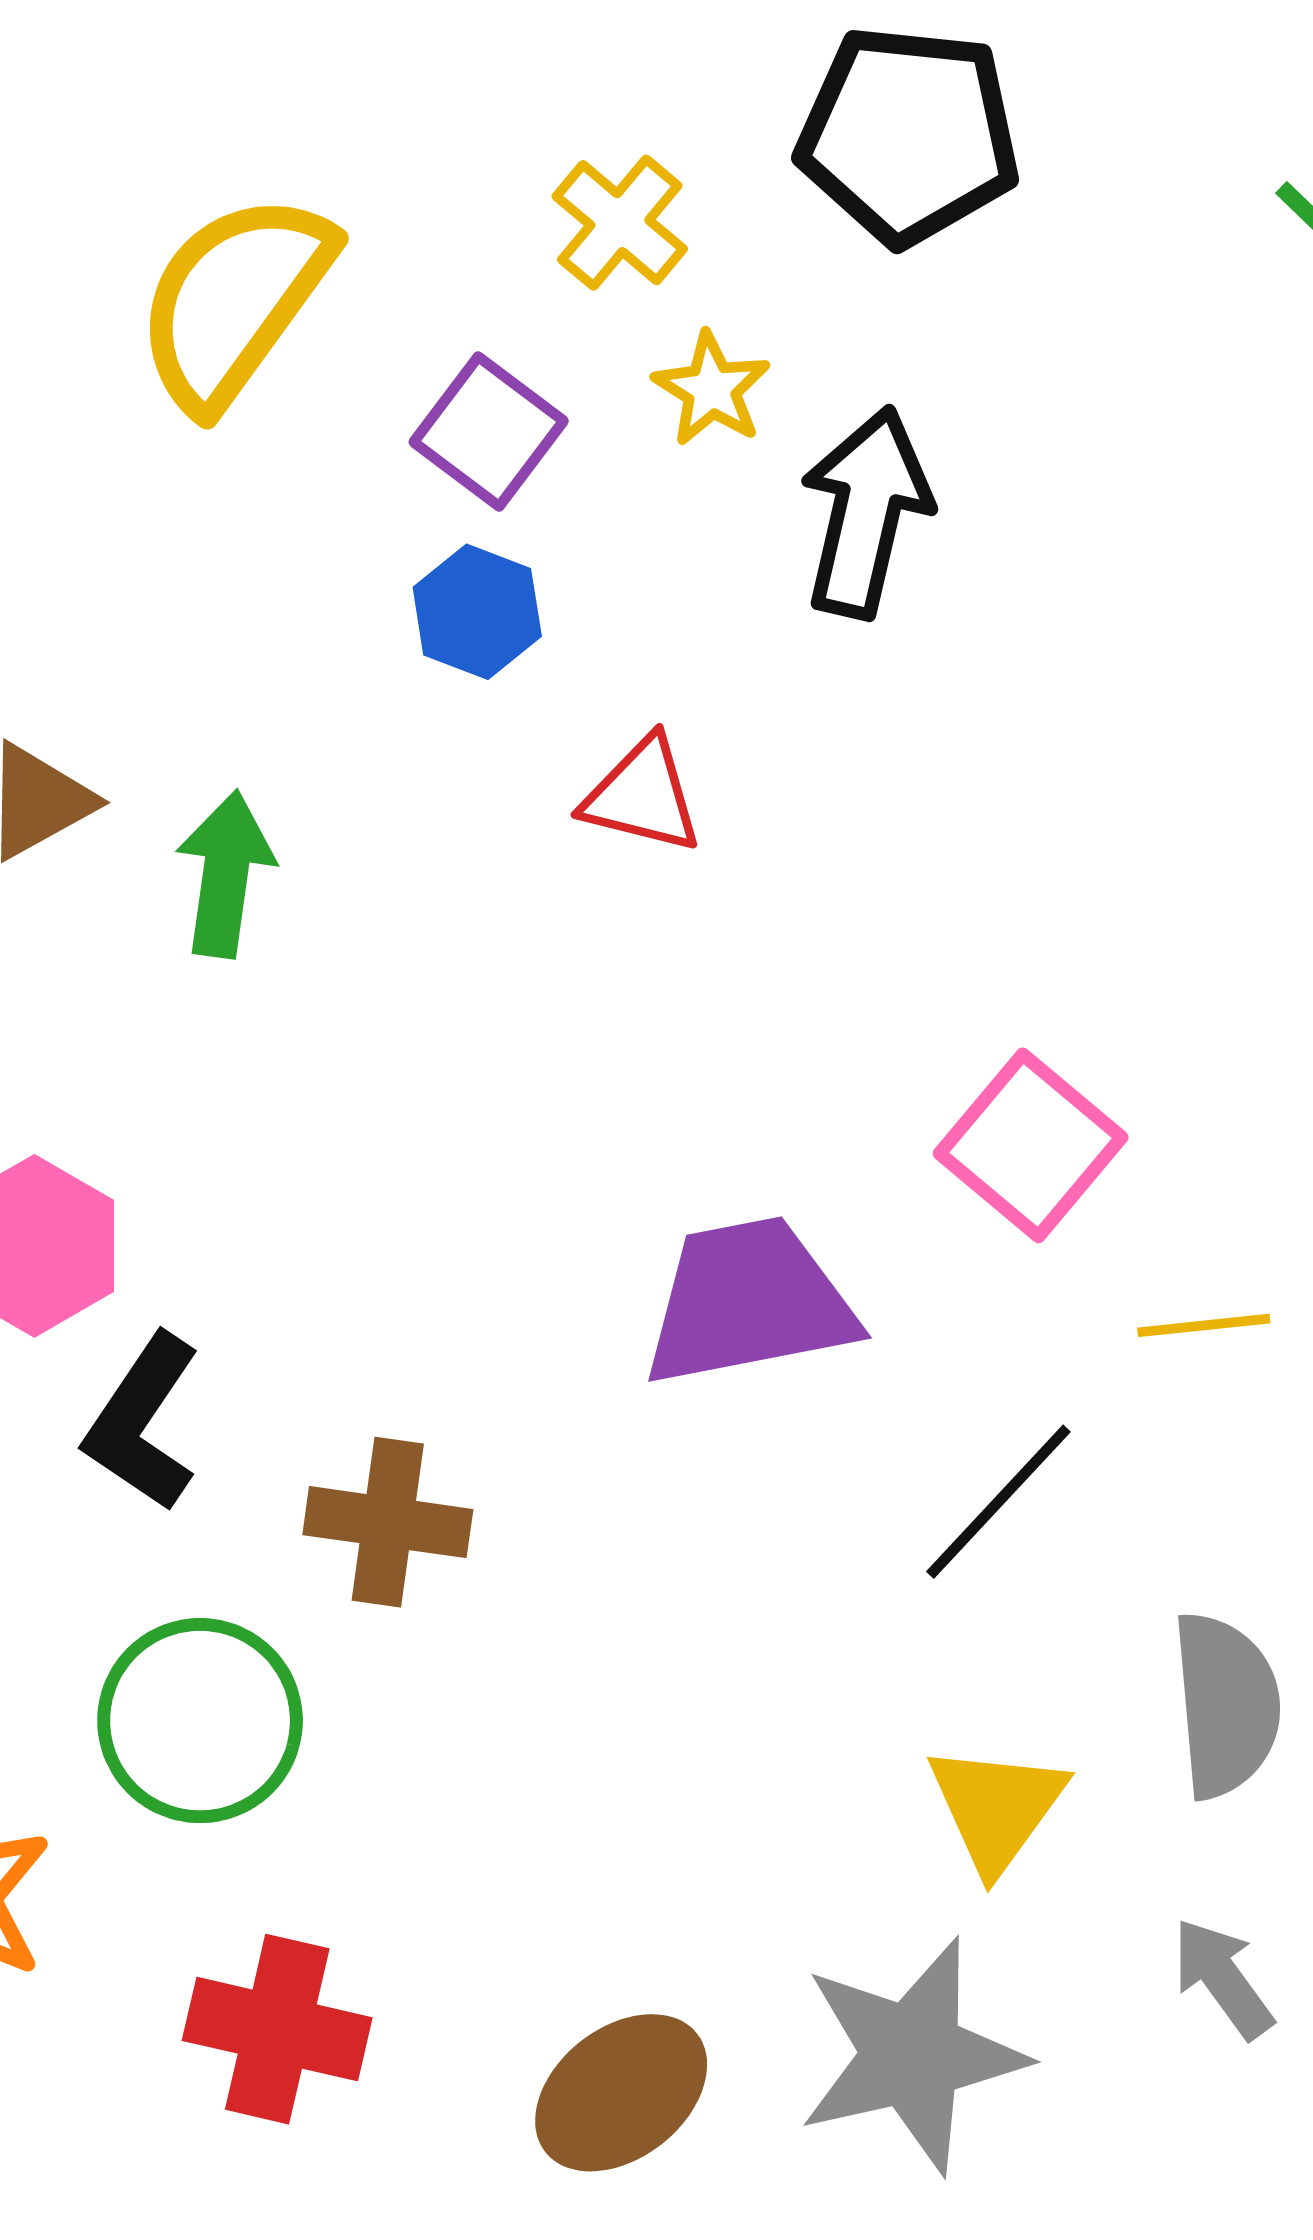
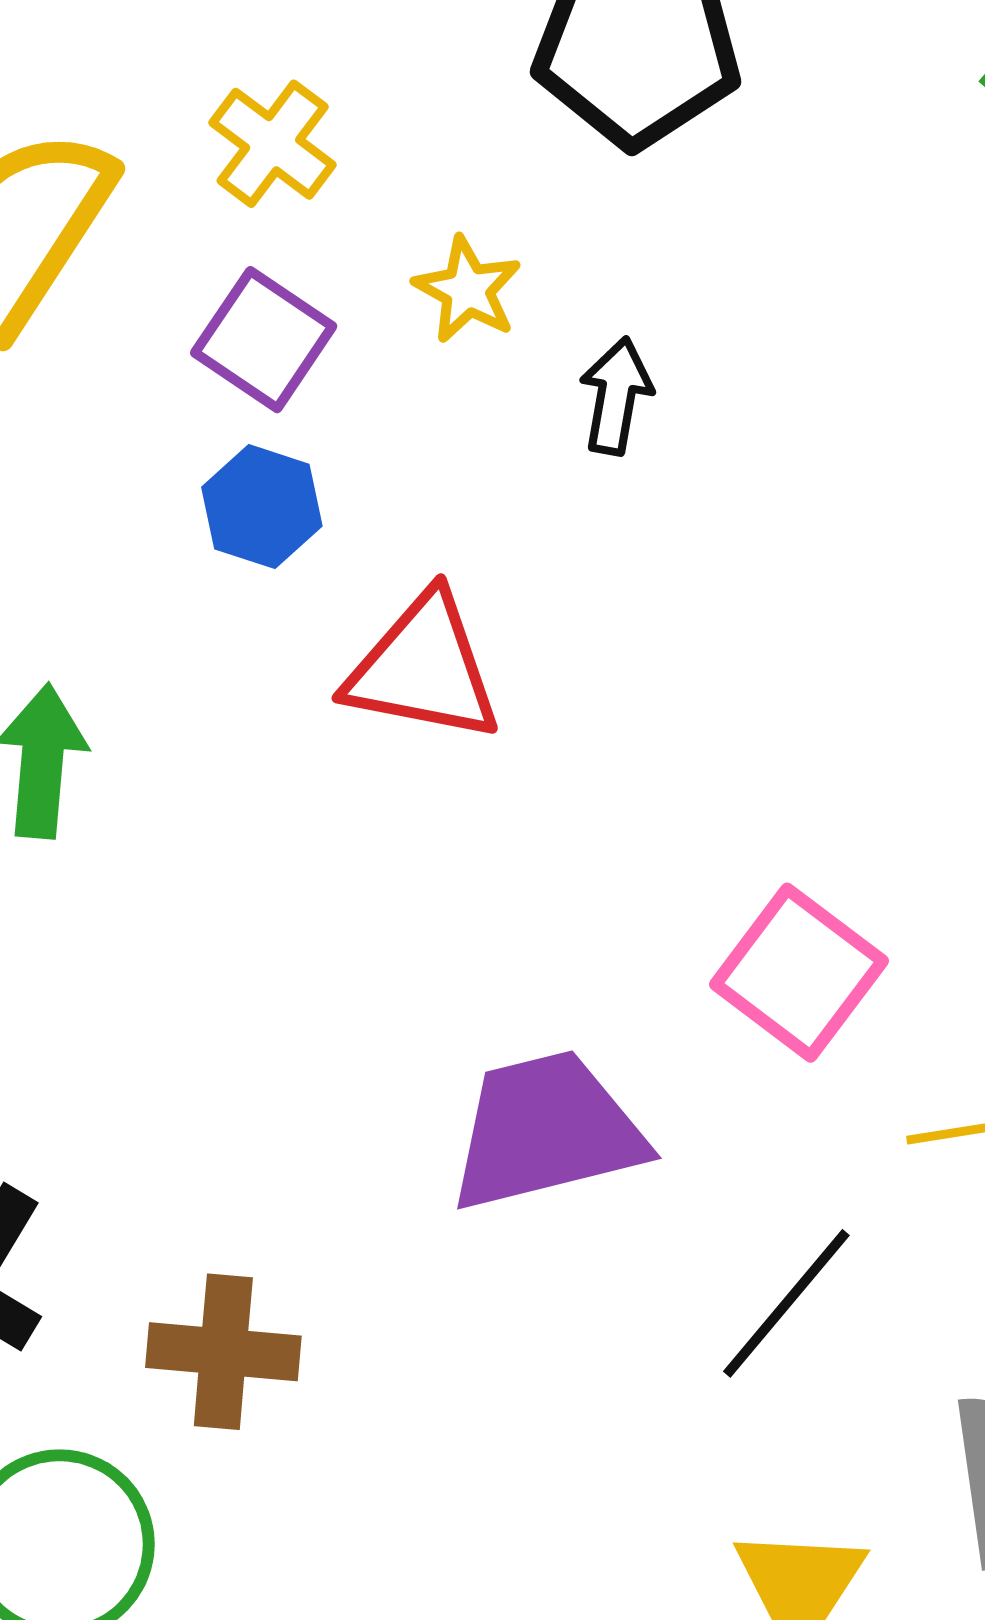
yellow cross: (620, 223) -> (273, 144), moved
black arrow: (866, 512) -> (616, 396), size x0.6
red triangle: (642, 795) -> (423, 668), size x1.4

